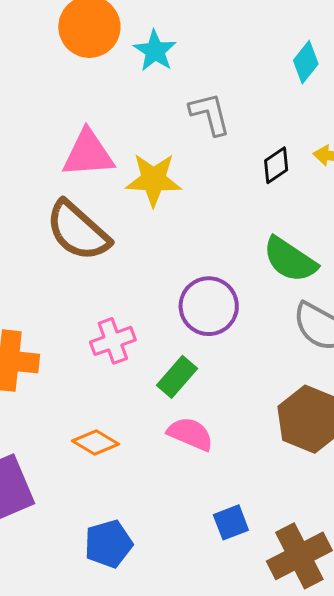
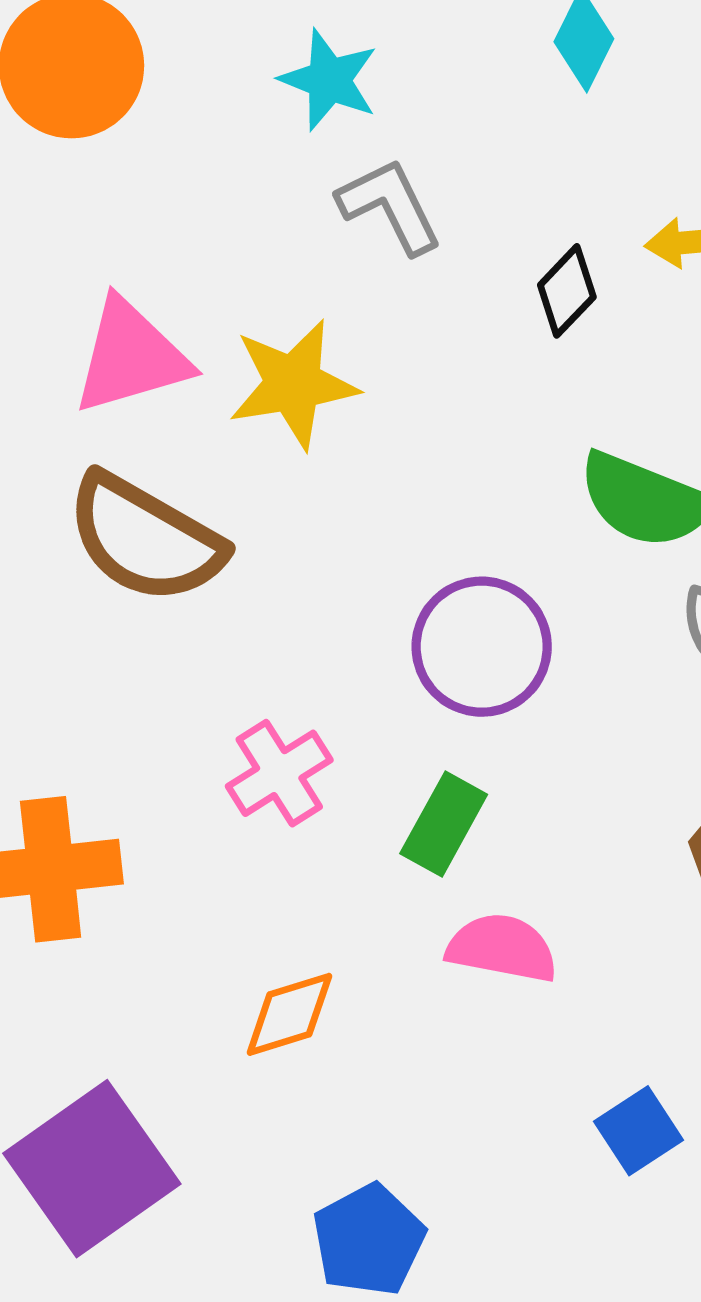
cyan star: (155, 51) -> (329, 80), moved
orange diamond: (96, 443) -> (289, 1014), turned -36

